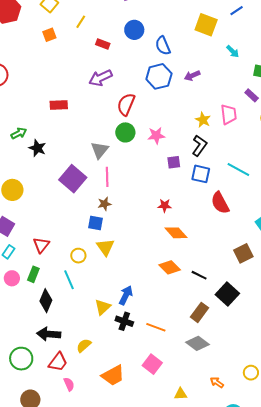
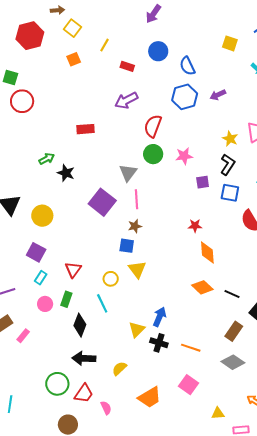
yellow square: (206, 25) -> (230, 43), size x0.7
orange diamond: (176, 233) -> (207, 252), turned 40
red trapezoid: (58, 362) -> (84, 393), moved

